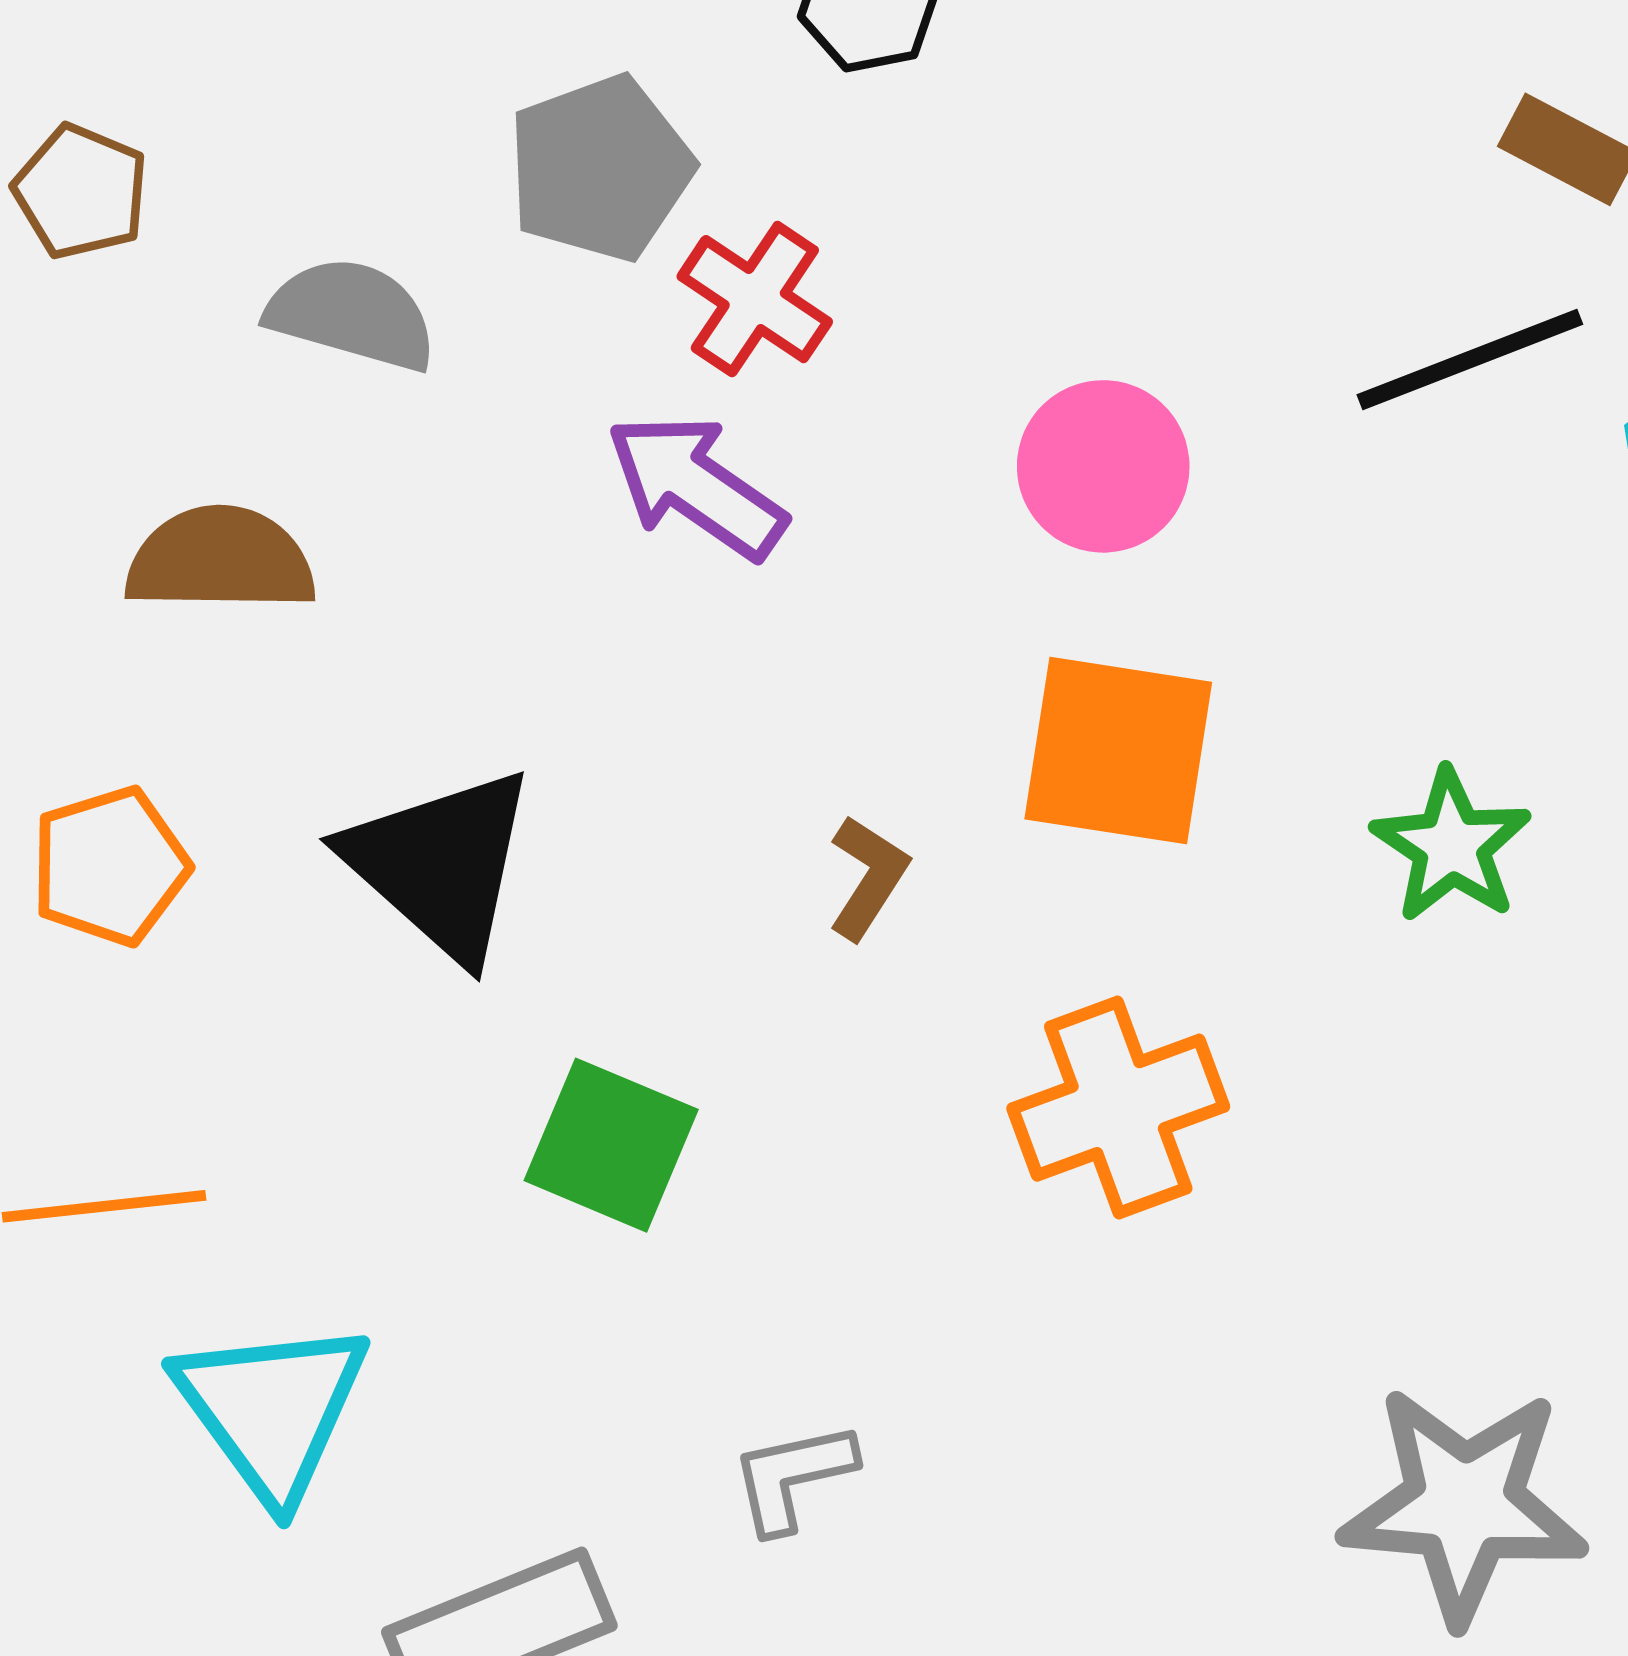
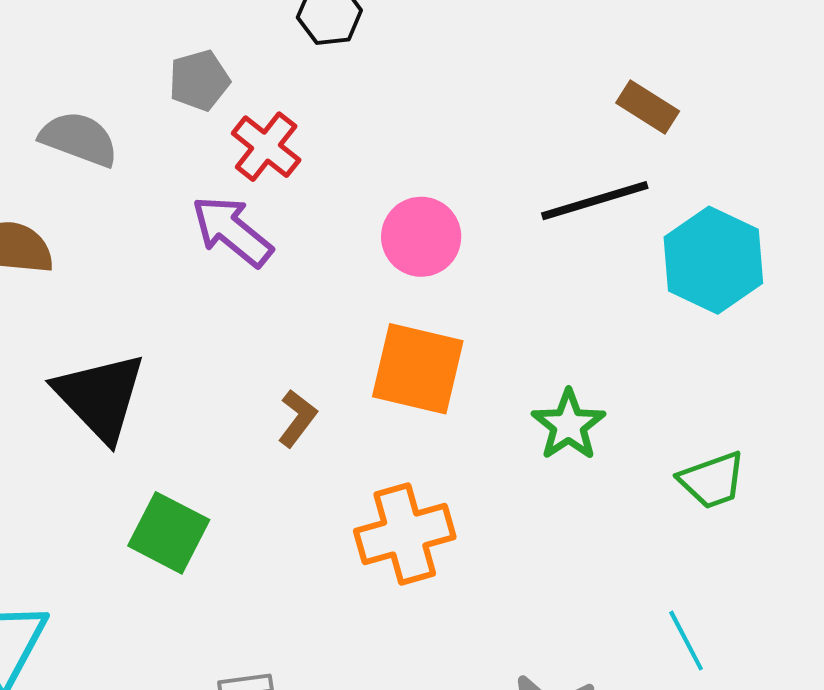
gray pentagon: (600, 168) -> (199, 80), size x0.7

